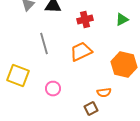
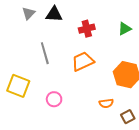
brown square: (91, 109) -> (128, 117), moved

